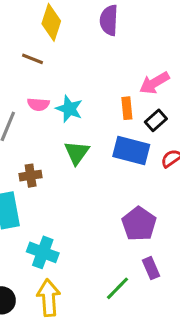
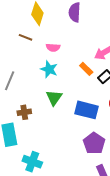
pink semicircle: (38, 104) -> (53, 47), moved
orange rectangle: (127, 108) -> (86, 69), turned -40
blue rectangle: (131, 150) -> (86, 110), moved

